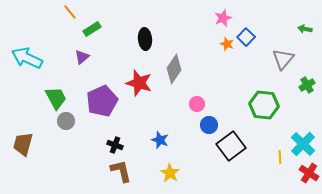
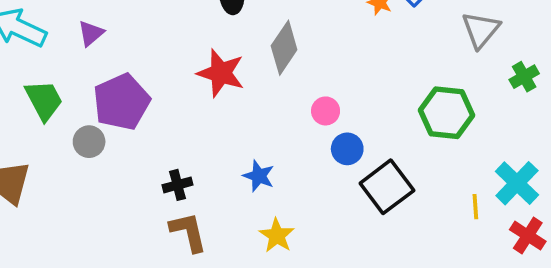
purple triangle: (82, 57) -> (91, 33), moved
green trapezoid: (56, 98) -> (44, 100), moved
purple pentagon: (102, 101) -> (122, 102), moved
black cross: (115, 145) -> (177, 185), turned -35

